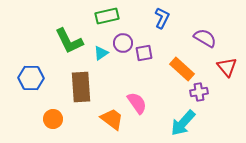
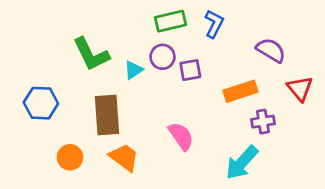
green rectangle: (107, 16) -> (170, 21), moved
orange rectangle: (182, 69) -> (240, 91), turned -60
orange trapezoid: (112, 119) -> (124, 157), moved

